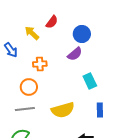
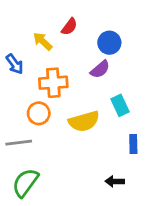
orange cross: (40, 64) -> (53, 83), size x1.5
gray line: (25, 109) -> (19, 143), moved
yellow semicircle: (63, 110) -> (84, 121), moved

